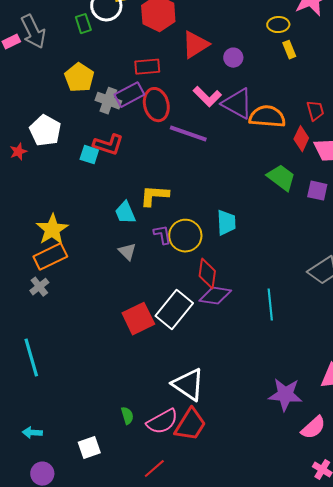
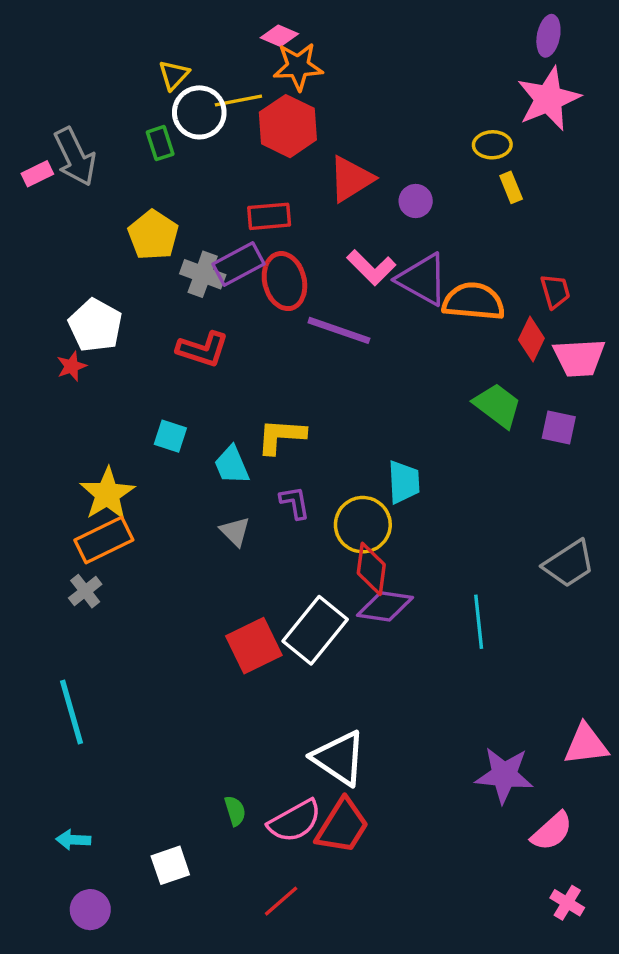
red star: (18, 152) -> (72, 366), moved
cyan square: (89, 155) -> (170, 436), moved
yellow circle: (185, 236) -> (363, 525), moved

